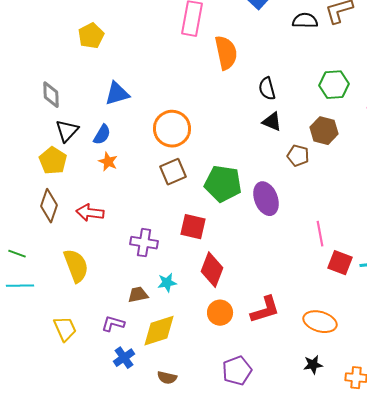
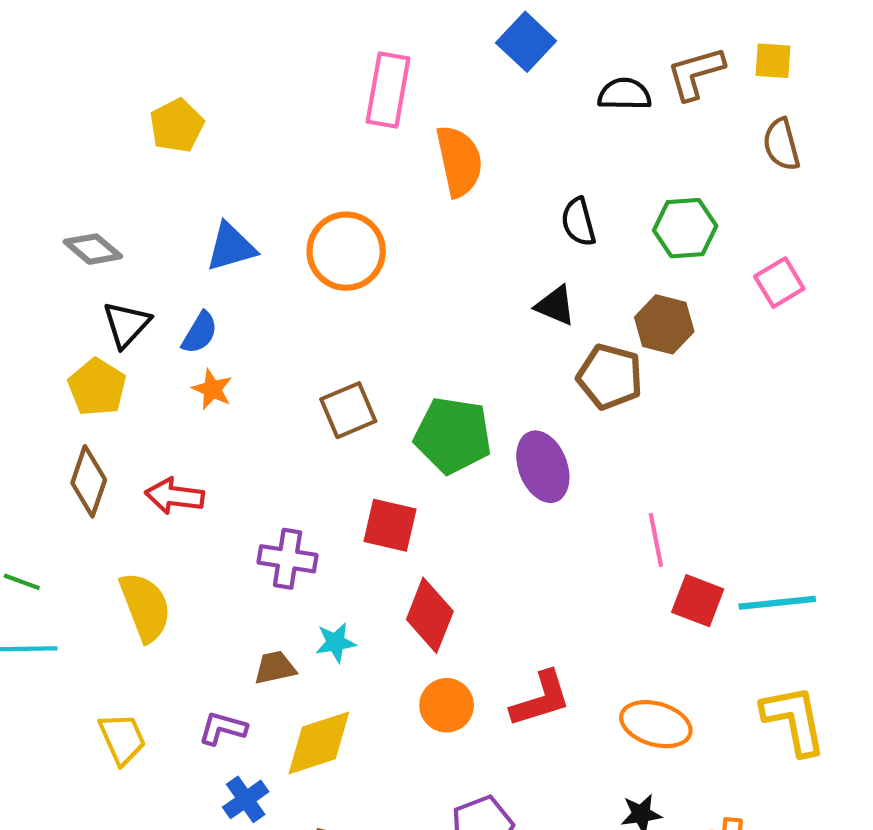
black semicircle: (267, 89) -> (578, 222), moved
gray diamond: (51, 95) -> (93, 249), turned -48
orange circle: (172, 129) -> (346, 251), moved
brown pentagon: (298, 156) -> (610, 377), size x1.4

